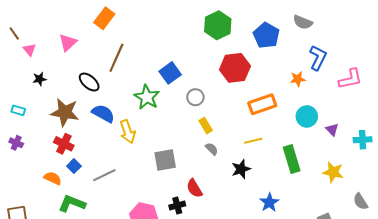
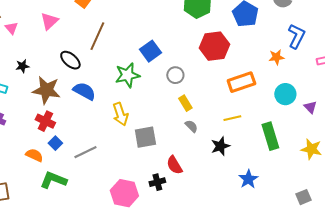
black star: (39, 79) -> (22, 66), moved
green star: (147, 97) -> (127, 75), turned 30
yellow arrow: (128, 132) -> (120, 114), moved

